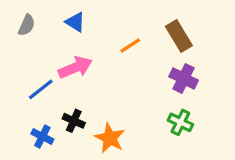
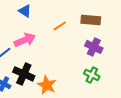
brown rectangle: (179, 36) -> (91, 20), turned -54
black cross: (74, 121) -> (24, 74), size x1.5

